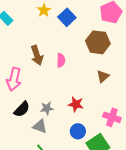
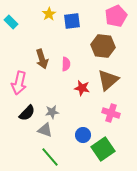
blue square: (67, 17) -> (72, 21), turned 36
brown triangle: (103, 76) -> (108, 80), size x1.6
red star: (76, 104) -> (82, 88), moved
pink cross: (112, 117) -> (111, 113), moved

